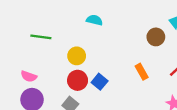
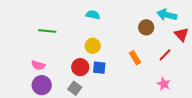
yellow circle: (77, 56) -> (93, 46), moved
blue square: (100, 82) -> (99, 68), turned -32

